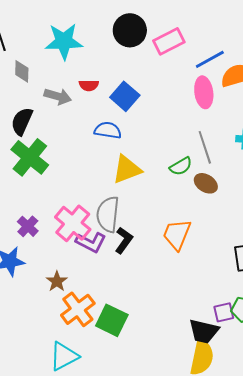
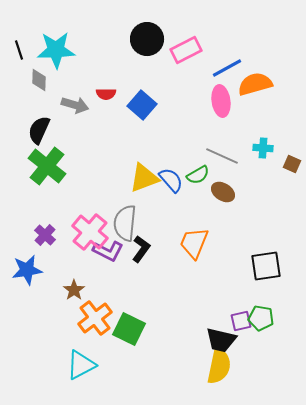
cyan star: (64, 41) -> (56, 50), moved
blue semicircle: (108, 130) -> (171, 180), moved, turned 40
gray line: (205, 147) -> (222, 156), turned -48

